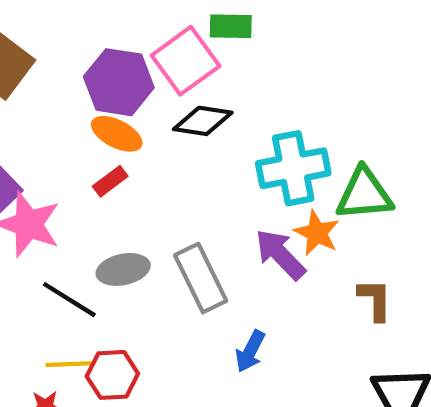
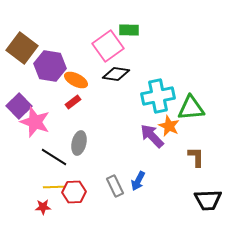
purple hexagon: (119, 82) -> (50, 66), moved
gray ellipse: (123, 269) -> (79, 143), turned -65
gray rectangle: (201, 278) -> (115, 186), moved, size x0.7

